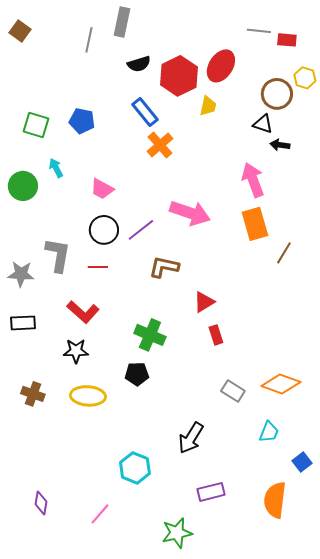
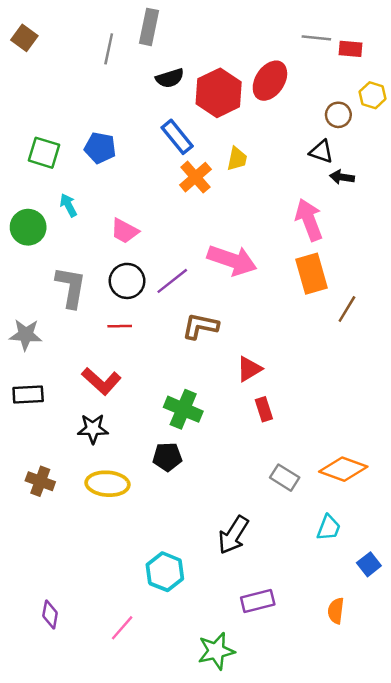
brown circle: (277, 94) -> (338, 115), size x0.7
yellow trapezoid: (208, 106) -> (237, 159), moved
gray L-shape: (58, 255) -> (71, 287), moved
orange semicircle: (275, 500) -> (336, 611), size x0.6

